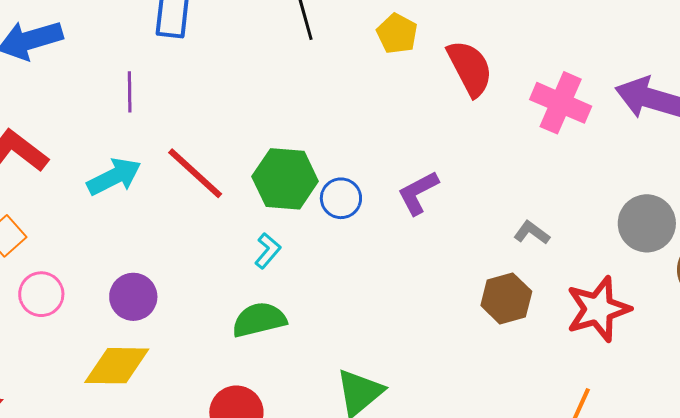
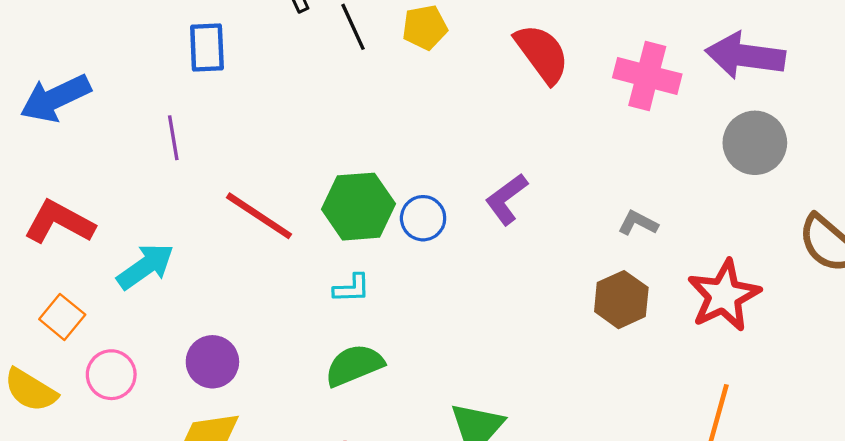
yellow pentagon: (397, 34) -> (425, 27), moved, turned -30
cyan arrow: (114, 177) -> (145, 266), moved
gray circle: (647, 223) -> (755, 143), moved
cyan L-shape: (268, 251) -> (352, 288), turned 57

